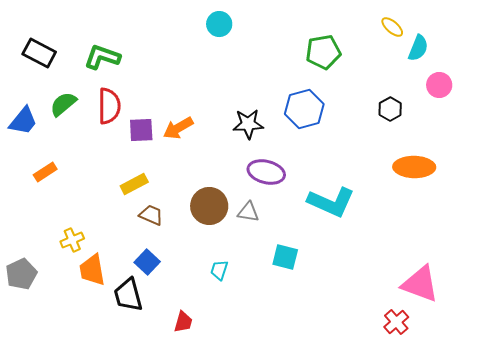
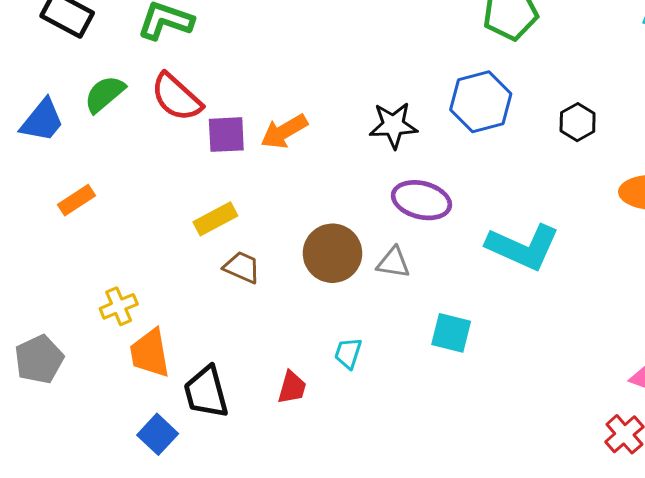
red semicircle: (109, 106) -> (176, 97), turned 132
black hexagon: (390, 109) -> (578, 122), moved
blue square: (147, 262) -> (158, 434), moved
red trapezoid: (183, 322) -> (292, 387), moved

